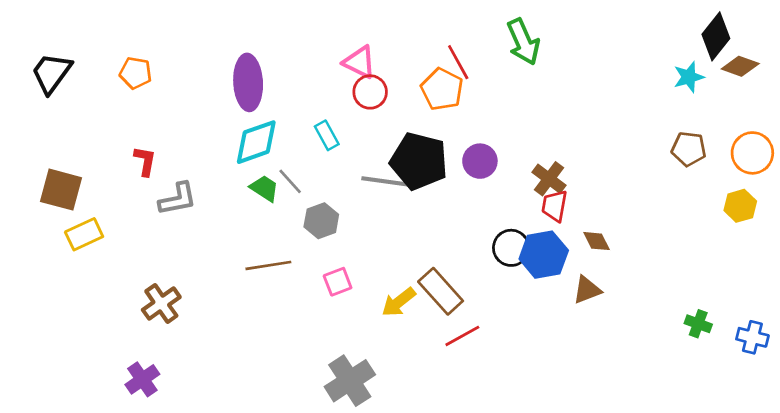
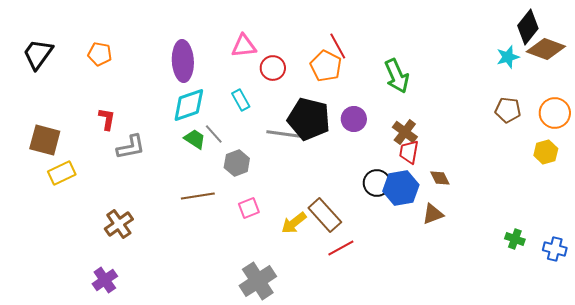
green arrow: (523, 42) -> (397, 76), moved
pink triangle: (359, 62) -> (244, 46), moved, turned -32
brown diamond: (740, 66) -> (546, 49), size x1.4

